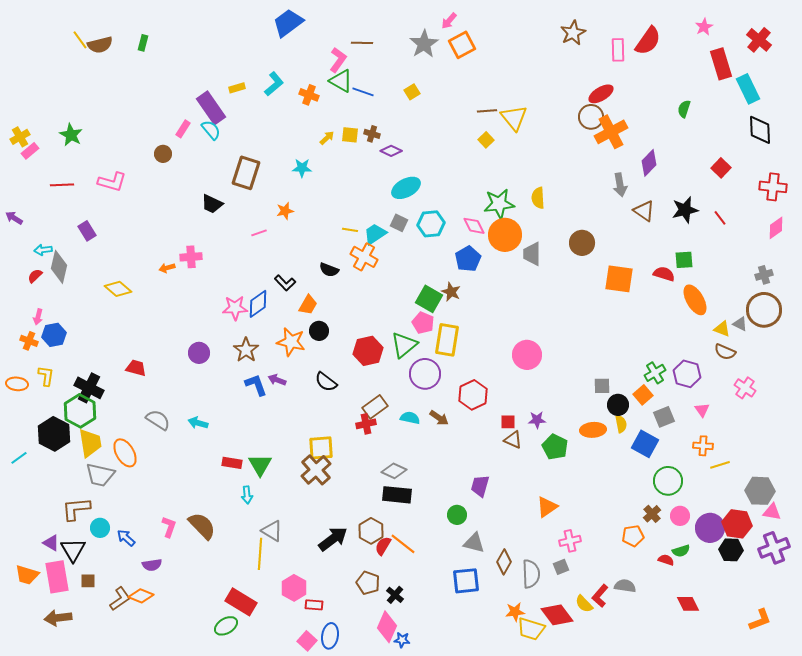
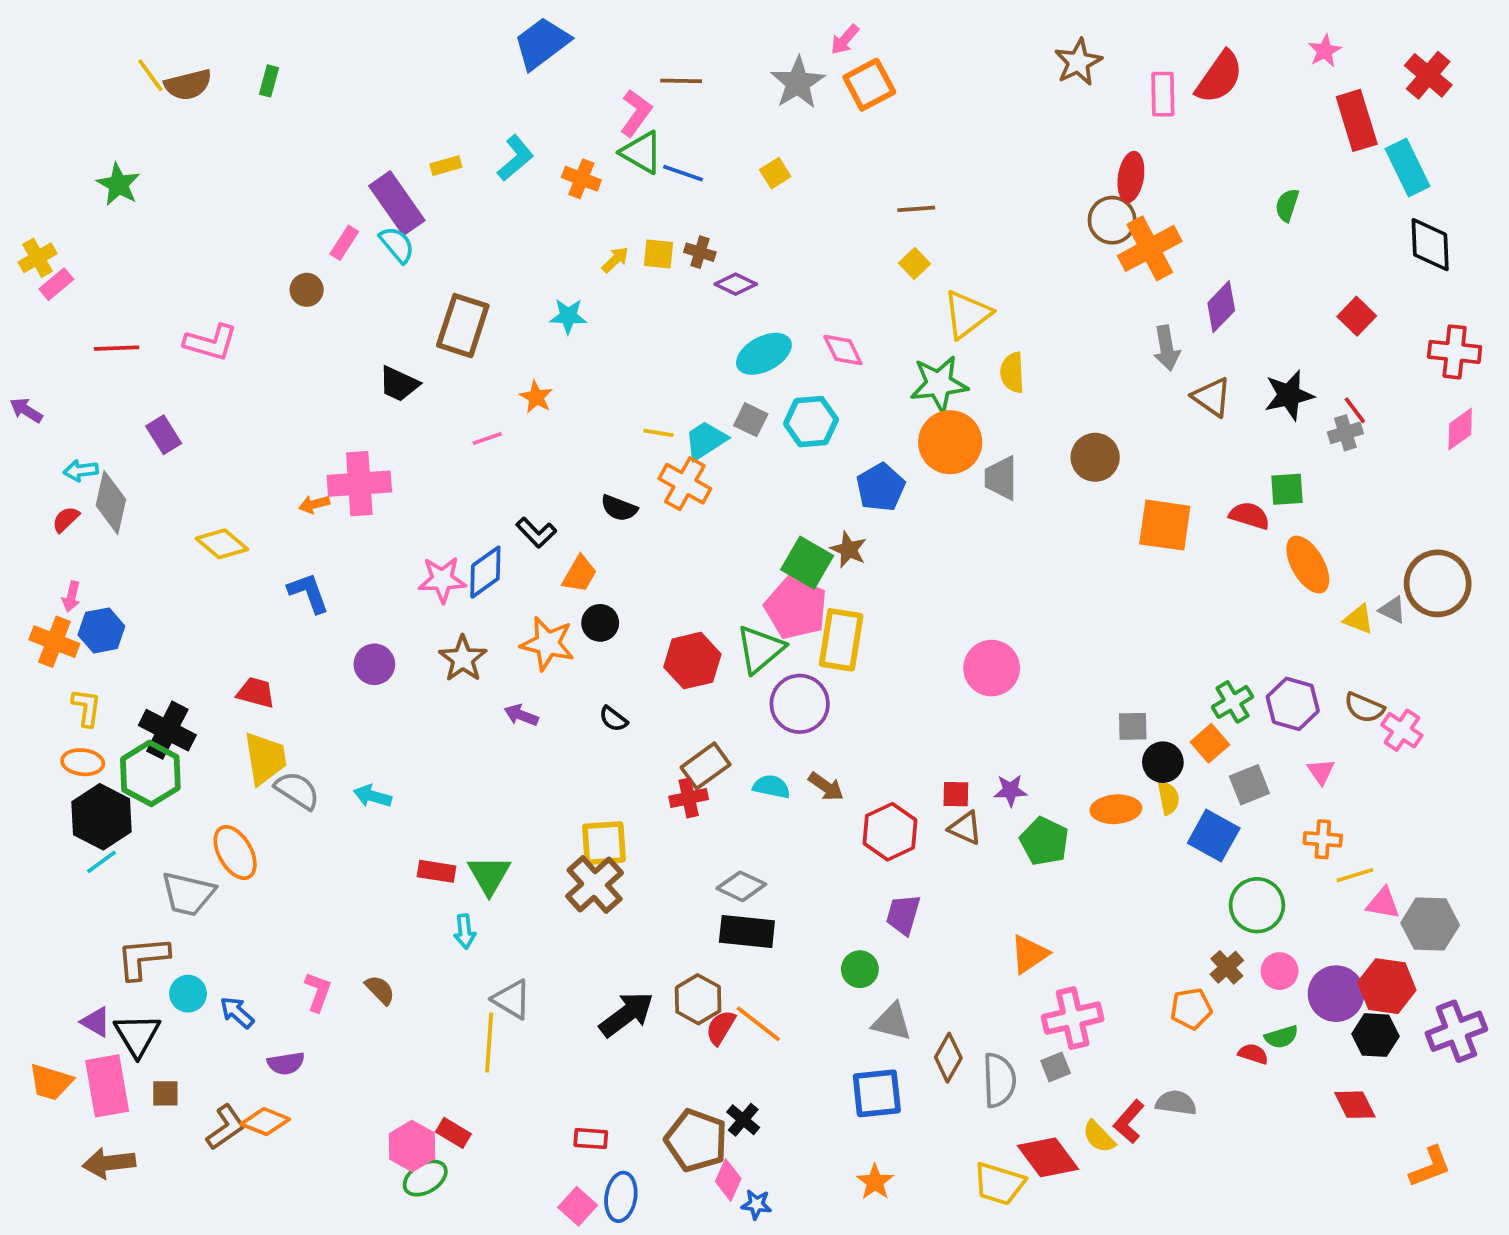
red ellipse: (601, 94) -> (1131, 177), turned -50
yellow triangle: (514, 118) -> (967, 314), moved, turned 32
green star: (71, 135) -> (118, 184), moved
orange star: (285, 211) -> (536, 397), turned -30
pink diamond: (474, 226) -> (843, 350), moved
pink cross: (191, 257) -> (359, 484), size x1.5
gray cross: (764, 275) -> (1345, 433), moved
pink pentagon: (423, 323) -> (796, 608), size x1.5
orange cross: (29, 341) -> (54, 642), size x1.4
brown semicircle: (725, 352) -> (1364, 708), moved
black semicircle: (326, 382) -> (613, 719), size x0.7
orange ellipse: (17, 384) -> (83, 762), moved
blue L-shape: (256, 385) -> (308, 593), moved
red hexagon: (473, 395) -> (890, 832), moved
yellow trapezoid: (90, 443) -> (265, 758), moved
cyan line: (19, 458) -> (101, 862), moved
pink triangle: (772, 512) -> (1383, 903), moved
brown semicircle: (202, 526) -> (380, 990), size x0.6
pink cross: (570, 541) -> (1073, 1018), size x1.4
brown pentagon: (368, 583) -> (696, 1140), moved, size x1.4
pink hexagon: (294, 588) -> (412, 1146), moved
red rectangle: (241, 602) -> (453, 1133), size x0.6
red diamond: (688, 604) -> (1355, 1105), moved
orange star: (515, 612) -> (875, 1182), moved, turned -30
pink diamond: (387, 627) -> (728, 1180), size x0.7

